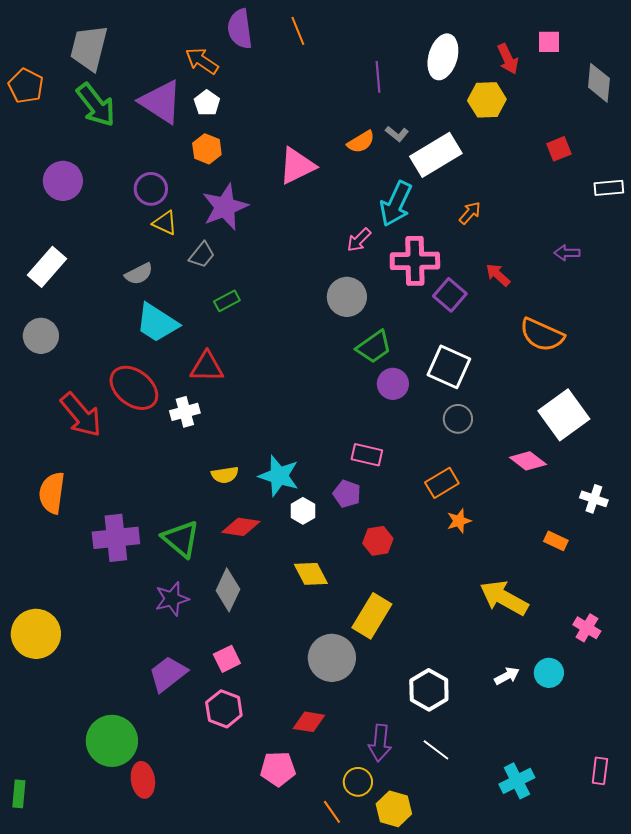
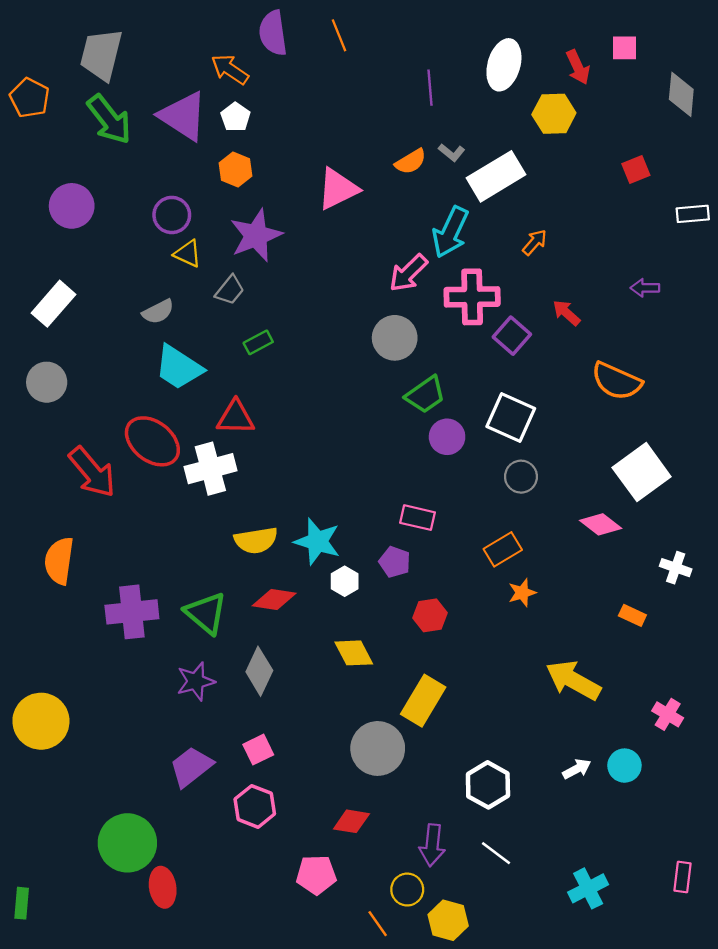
pink arrow: (359, 240) -> (408, 273), size x1.4
white cross: (185, 412) -> (210, 469), size x1.5
yellow semicircle: (225, 475) -> (256, 540), size x1.4

